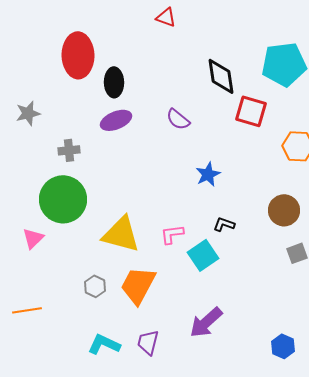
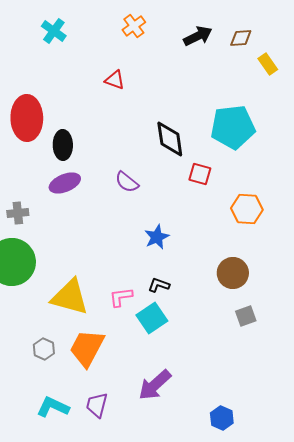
red square: (251, 111) -> (200, 174), size x0.7
black L-shape: (224, 224) -> (159, 285), moved
blue hexagon: (283, 346) -> (222, 418), moved

